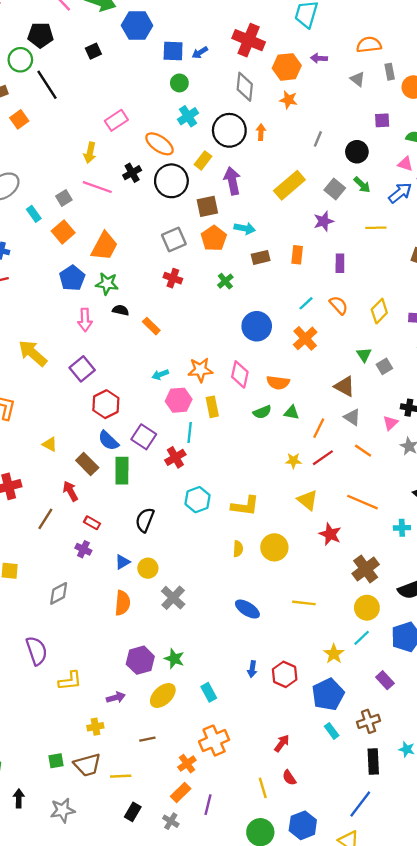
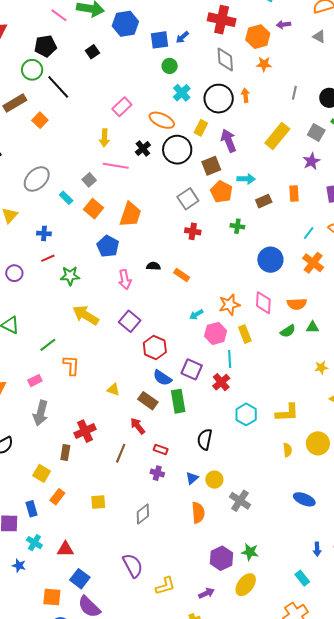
green cross: (225, 281) -> (237, 226), turned -32
green star: (107, 284) -> (70, 276), moved
cyan rectangle: (209, 692) -> (302, 578), moved

